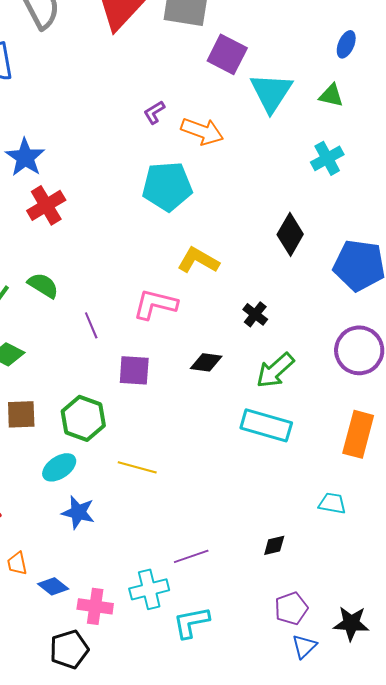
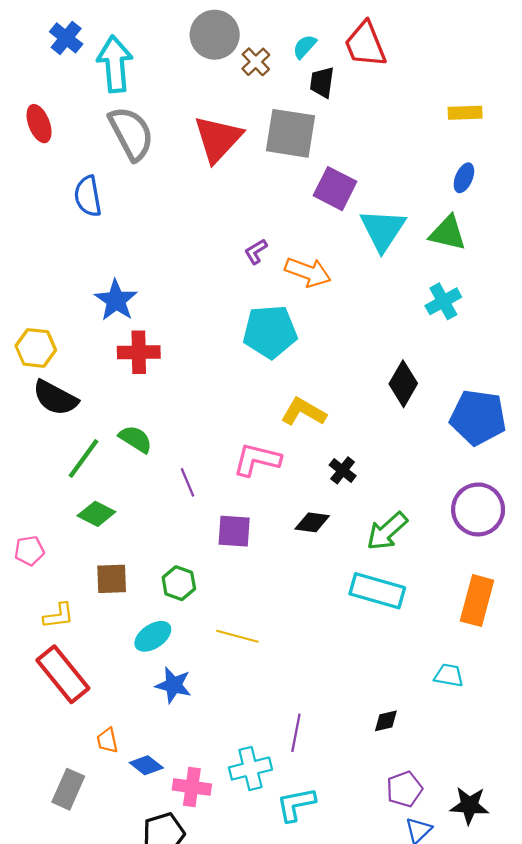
green triangle: (331, 95) -> (448, 233), size x1.4
red cross: (46, 205) -> (139, 352), turned 30
black cross: (255, 314) -> (343, 470), moved
green hexagon: (83, 418) -> (179, 583), size x0.7
purple line: (191, 556) -> (296, 733), turned -60

